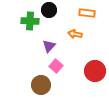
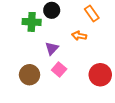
orange rectangle: (87, 13) -> (92, 13), turned 49
brown circle: (41, 85) -> (30, 75), moved

